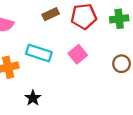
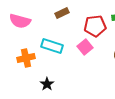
red pentagon: (84, 16) -> (95, 26), moved

